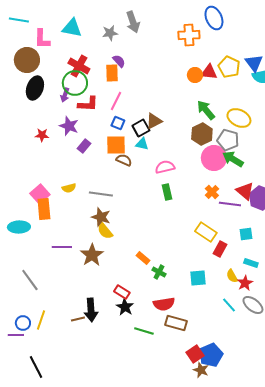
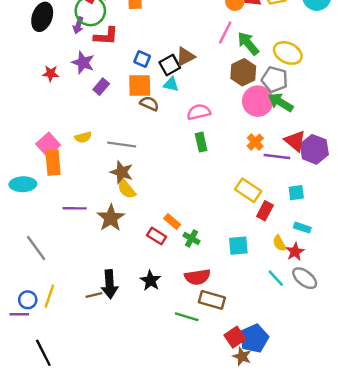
pink line: (116, 101) -> (225, 32), moved
red rectangle: (122, 292) -> (157, 236), moved
green line: (144, 331) -> (187, 317), moved

